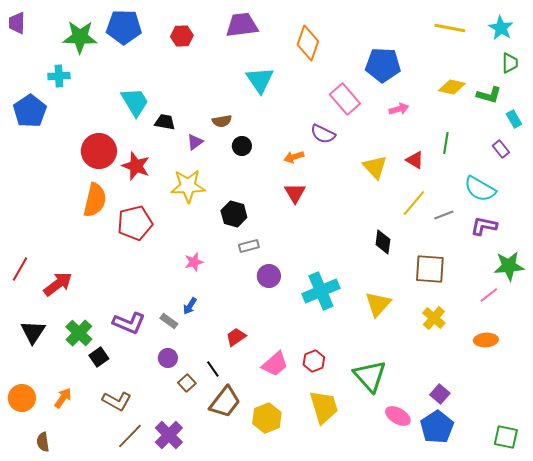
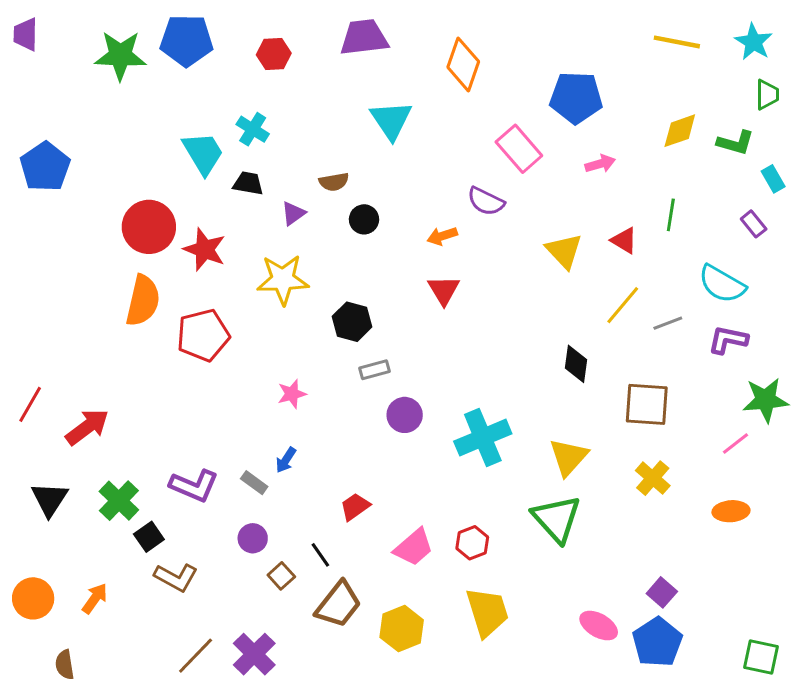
cyan cross: (59, 76) -> (253, 129), moved, turned 35
yellow diamond: (452, 87) -> (680, 131), turned -32
green triangle: (370, 376) -> (557, 519), moved
brown L-shape: (117, 401) -> (176, 577), moved

